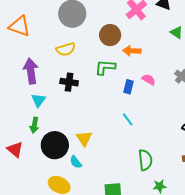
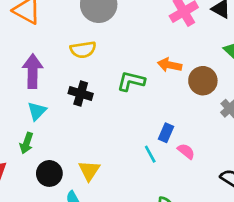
brown circle: (110, 35) -> (203, 81), moved
pink semicircle: (149, 80) -> (186, 151), moved
blue rectangle: (128, 87) -> (166, 133), moved
black circle: (55, 145) -> (49, 173), size x0.7

